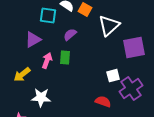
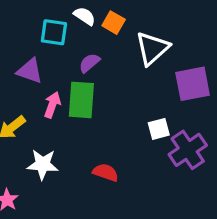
purple triangle: (33, 40) -> (30, 71), turned 48
green rectangle: (65, 58) -> (81, 100), size x1.6
red semicircle: (103, 102) -> (106, 172), moved

